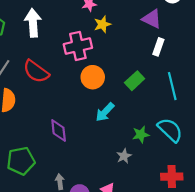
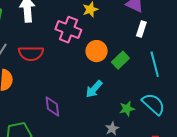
pink cross: (78, 46) -> (68, 30), turned 35
red semicircle: (36, 71) -> (31, 53), turned -35
orange circle: (93, 77) -> (97, 51), moved

